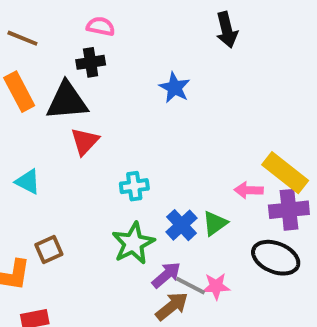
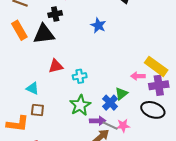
red triangle: (85, 141) -> (56, 66), moved, turned 35
cyan triangle: (28, 182) -> (33, 88), moved
blue cross: (181, 225) -> (110, 103), moved
brown square: (49, 249) -> (37, 110), turned 32
purple arrow: (166, 275) -> (98, 121), turned 42

